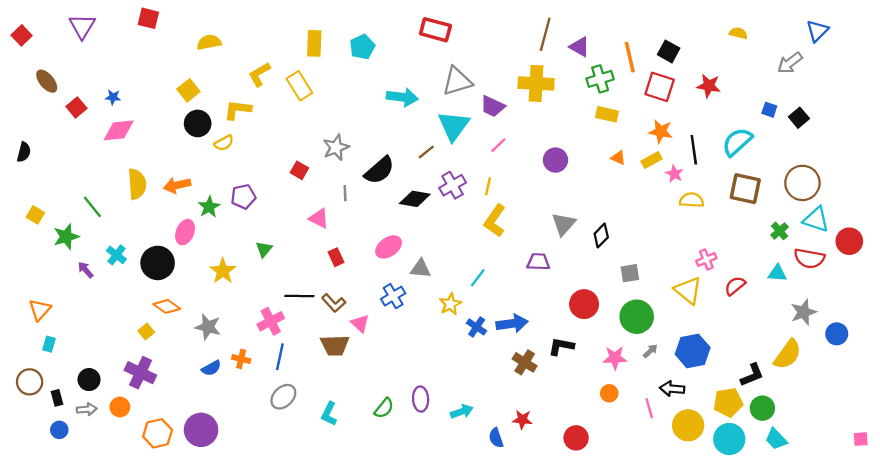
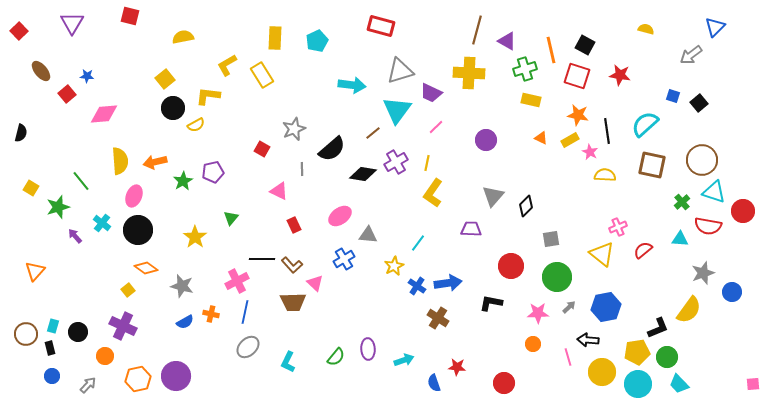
blue star: (113, 97) -> (87, 76), moved
pink ellipse: (185, 232) -> (134, 196), moved
cyan rectangle: (49, 344) -> (53, 326), moved
brown cross: (525, 362) -> (438, 318), moved
gray arrow: (87, 409) -> (88, 385), moved, turned -42

